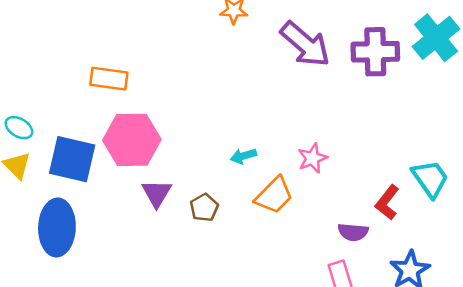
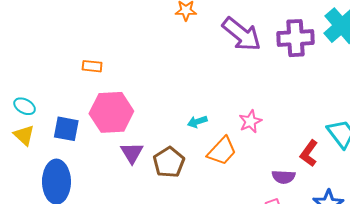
orange rectangle: (109, 79) -> (92, 66), size x0.7
blue square: (72, 159) -> (66, 129), size x0.7
brown pentagon: (204, 208) -> (169, 162), size x1.4

